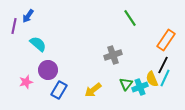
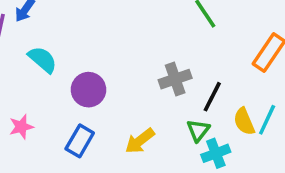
black line: (163, 65) -> (212, 97), moved
purple circle: (48, 70) -> (88, 90), moved
cyan cross: (140, 87) -> (216, 153), moved

